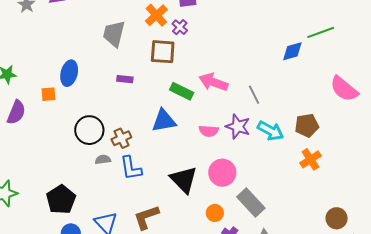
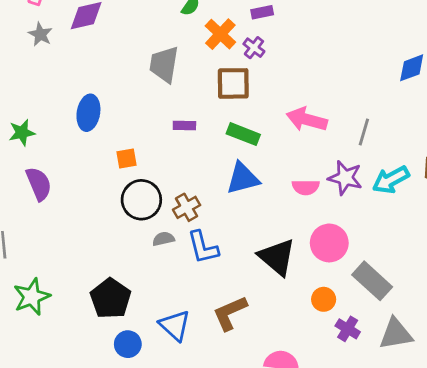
blue ellipse: (69, 73) -> (88, 113), moved
green rectangle: (182, 91) -> (243, 134), moved
orange square: (49, 94) -> (127, 159), moved
gray line: (254, 95) -> (364, 132), turned 48
purple semicircle: (16, 112) -> (39, 184), turned -40
cyan arrow: (271, 131) -> (391, 180), turned 128

